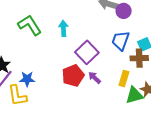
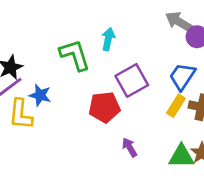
green L-shape: (30, 25) -> (75, 55), moved
purple arrow: (95, 78) -> (130, 147), moved
yellow rectangle: (124, 79) -> (176, 106), moved

